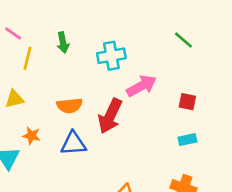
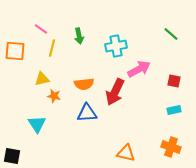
orange star: (31, 136) -> (54, 96), moved

